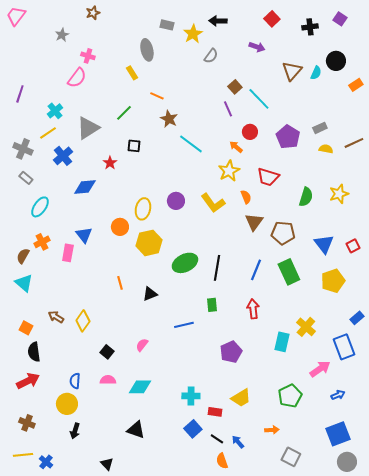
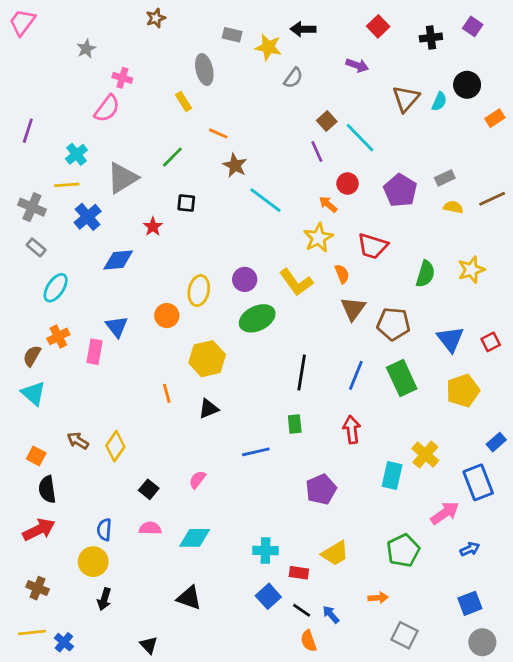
brown star: (93, 13) -> (156, 18), moved
yellow star: (193, 34) -> (268, 47), turned -30
yellow line: (48, 133) -> (67, 185), turned 30
yellow hexagon: (149, 243) -> (207, 359), moved
green ellipse: (185, 263) -> (257, 318), moved
blue square: (338, 434) -> (470, 603), size x0.7

